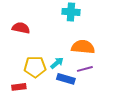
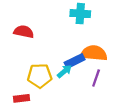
purple line: (85, 69) -> (96, 78), turned -56
blue rectangle: (66, 79) -> (75, 61), moved, turned -42

